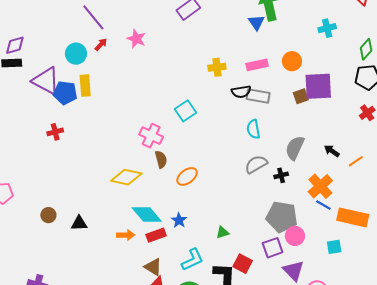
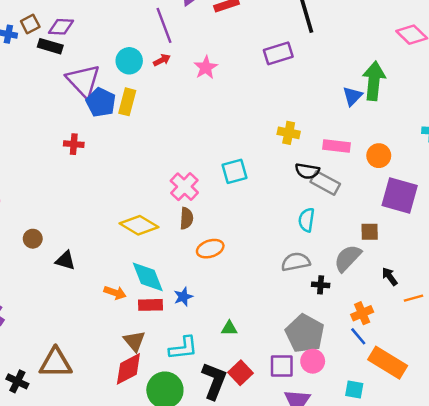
brown square: (301, 96) -> (370, 232), moved
orange cross: (320, 186) -> (362, 313), size x0.7

